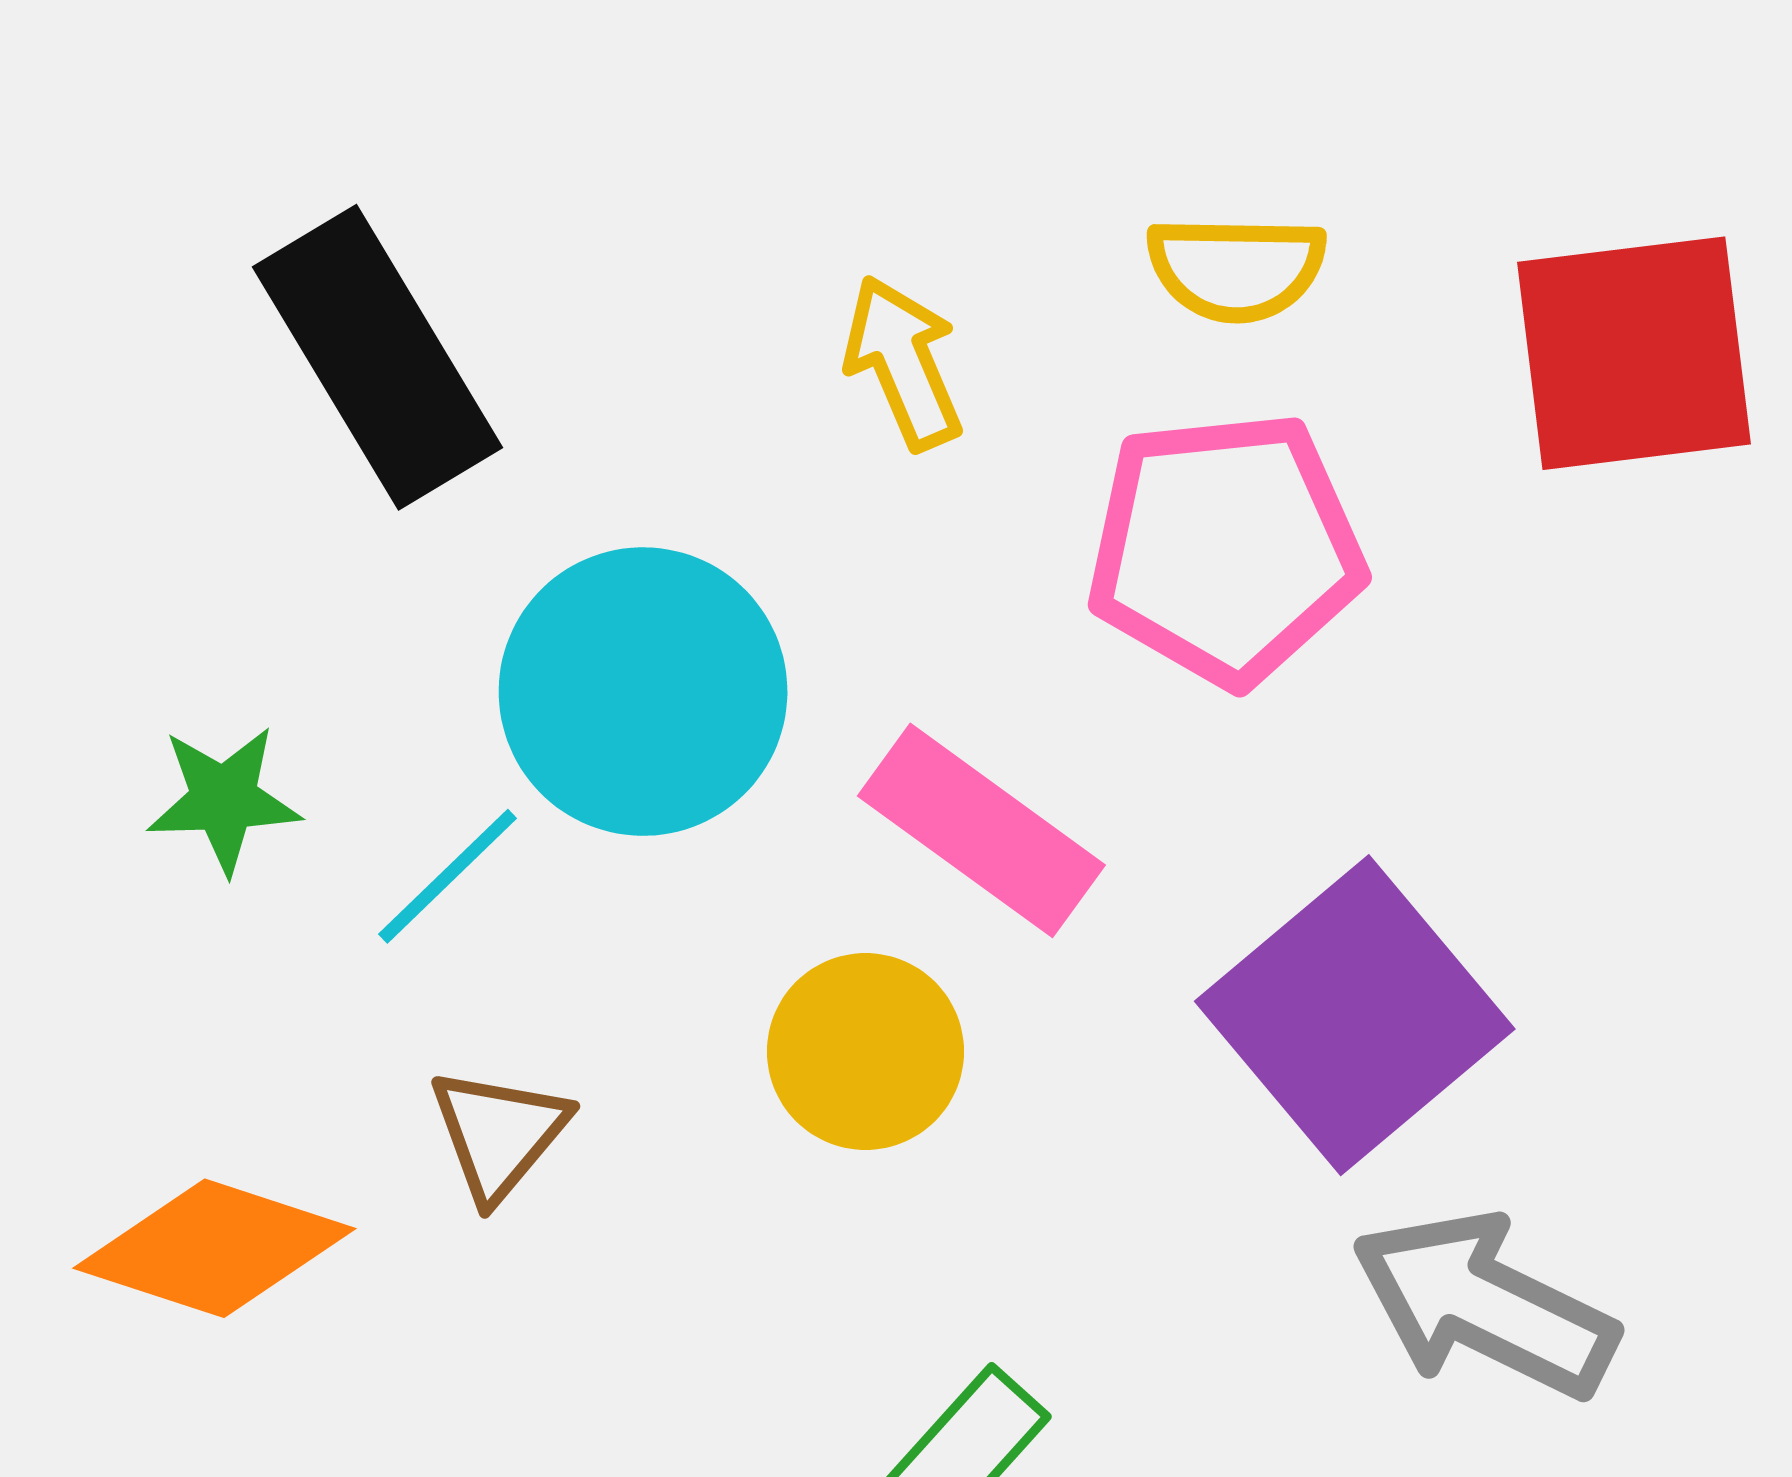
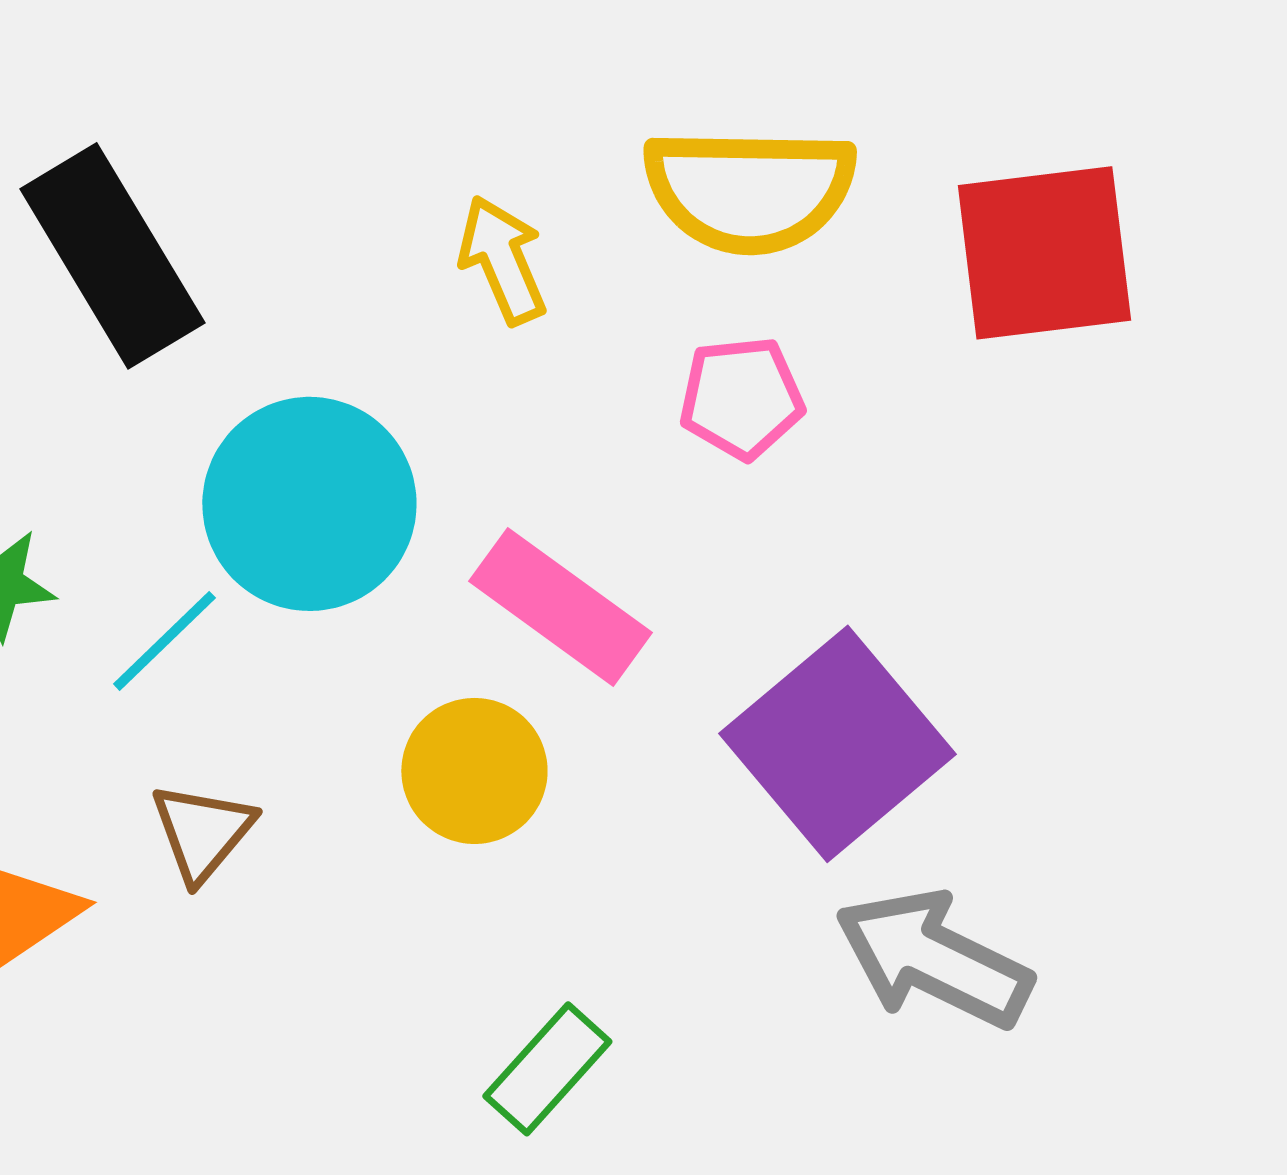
yellow semicircle: (1236, 268) -> (749, 190), size x1.6
pink pentagon: (1225, 549) -> (741, 398), size x0.6

